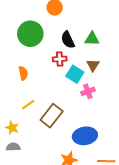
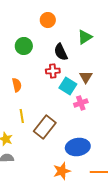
green circle: (30, 34) -> (24, 46), size x0.7
green triangle: (92, 39) -> (85, 37), moved, turned -35
yellow line: (28, 104) -> (22, 116), turned -64

